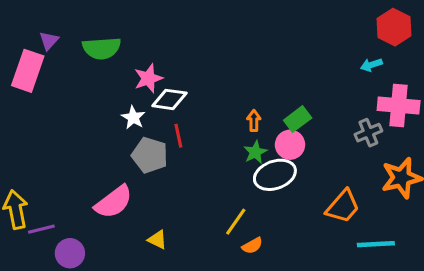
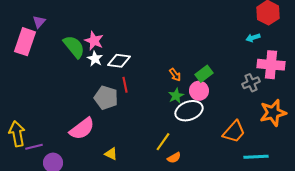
green semicircle: (102, 48) -> (74, 47), moved, turned -125
pink star: (148, 78) -> (94, 41), moved, turned -30
white star: (133, 118) -> (95, 59), moved
orange arrow: (254, 121) -> (175, 75), turned 144

